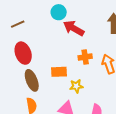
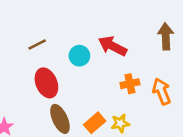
cyan circle: (59, 12) -> (79, 56), moved
orange rectangle: (59, 72) -> (95, 123), moved, turned -35

